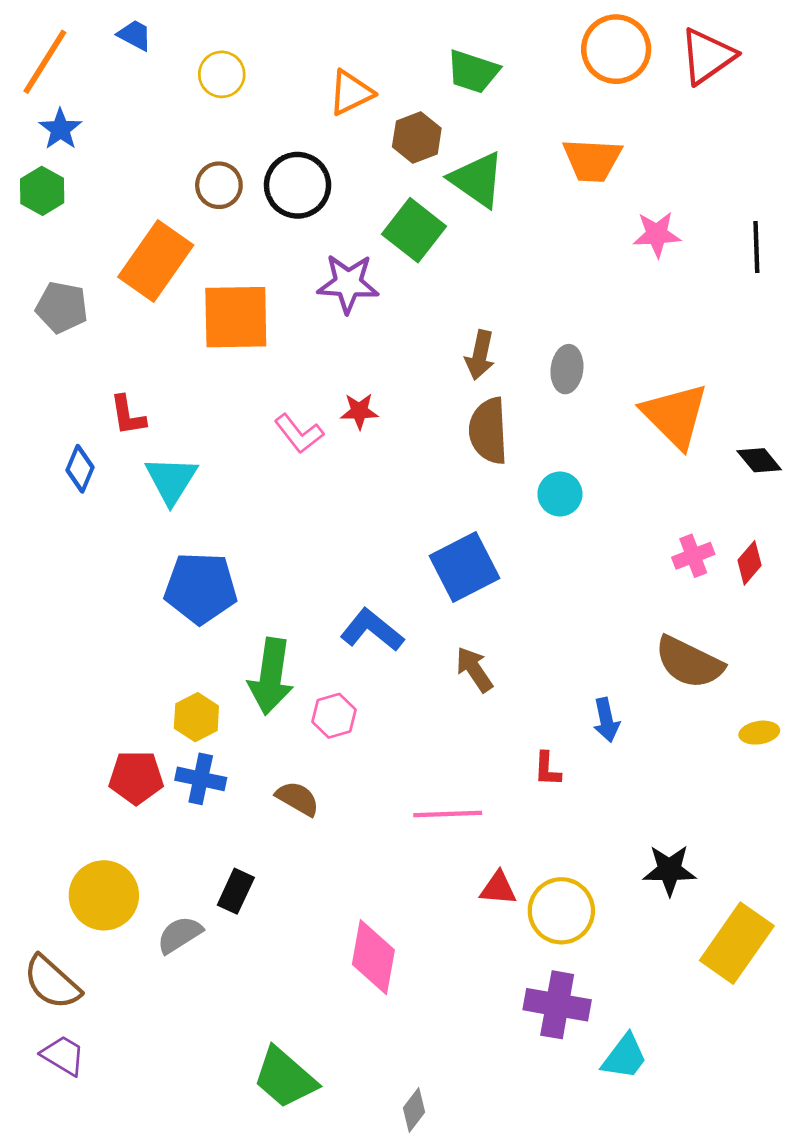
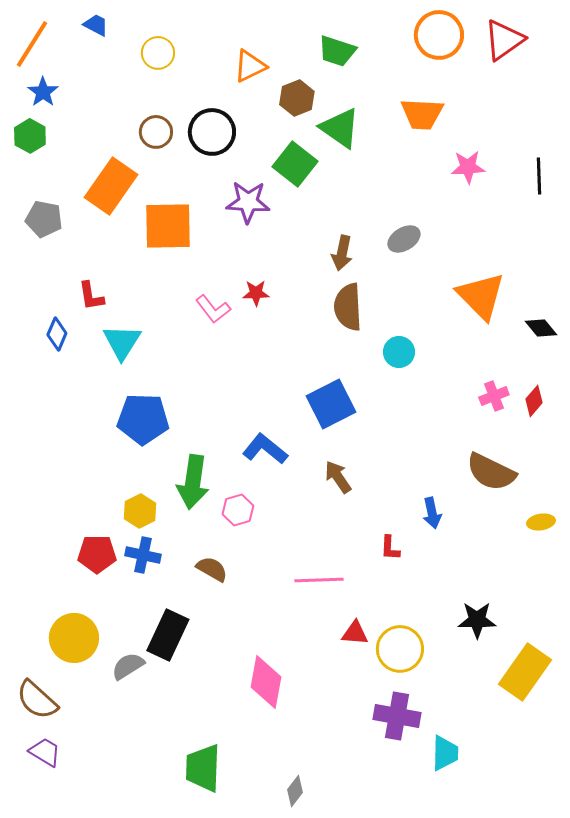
gray ellipse: (567, 369) -> (404, 239), moved, turned 52
black rectangle: (236, 891) -> (168, 635), size x1.6
cyan trapezoid: (625, 1057) -> (445, 753), turned -36
green trapezoid: (285, 1078) -> (203, 768), turned 51

